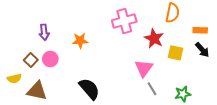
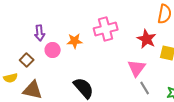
pink cross: (124, 21) -> (106, 29), moved
pink circle: (50, 59) -> (53, 50), moved

